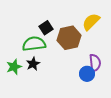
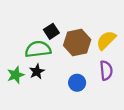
yellow semicircle: (91, 22) -> (106, 40), moved
blue circle: (87, 74) -> (77, 83), moved

